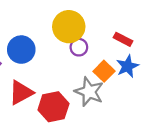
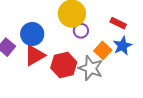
red triangle: (21, 92) -> (35, 55), moved
red hexagon: (53, 107) -> (64, 65), moved

